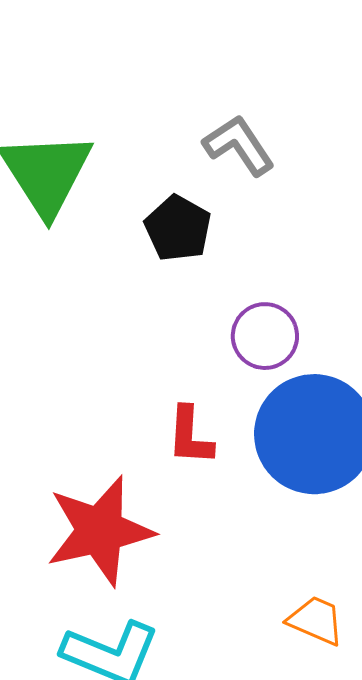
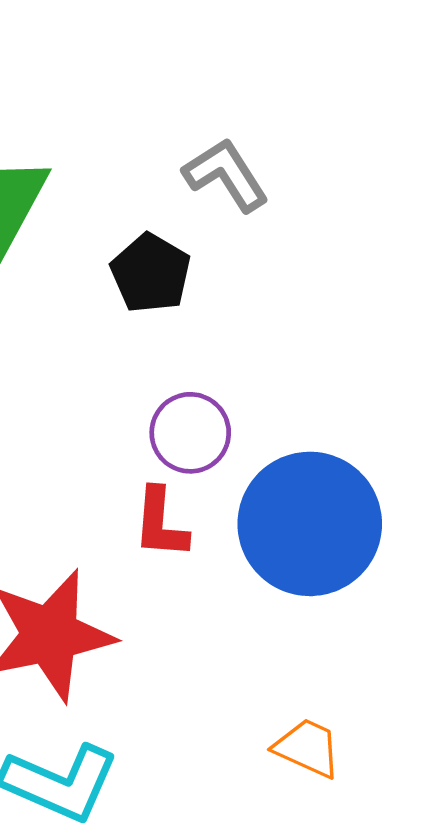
purple circle: (265, 336) -> (190, 433), moved

